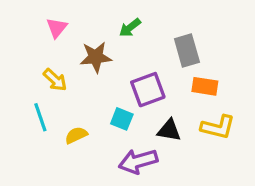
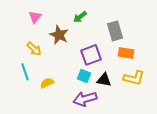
brown star: (96, 57) -> (59, 35), turned 30
cyan square: (122, 119) -> (84, 76), moved

